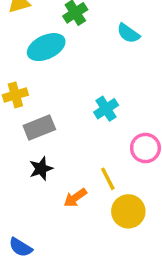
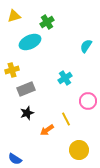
cyan semicircle: (128, 33) -> (86, 46), moved, turned 88
yellow circle: (128, 211) -> (79, 150), moved

